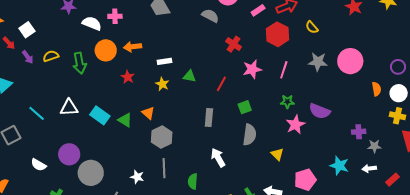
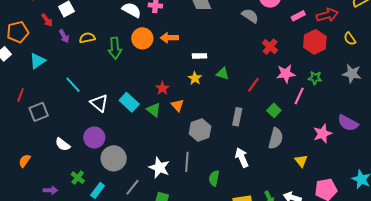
pink line: (284, 70) -> (299, 96), moved
red star: (128, 77) -> (162, 88), moved
green star: (287, 102) -> (315, 78), moved
green square: (245, 107) -> (274, 110), turned -32
white triangle: (69, 108) -> (99, 103), moved, turned 36
cyan line: (37, 113) -> (73, 85), moved
gray hexagon: (162, 137) -> (200, 130), moved
white star: (137, 177) -> (159, 168), size x1.5

